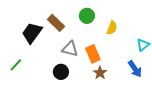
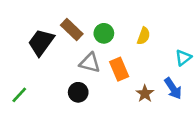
green circle: (87, 16) -> (104, 33), moved
green line: (16, 65) -> (19, 95), moved
brown star: (100, 73) -> (145, 94), moved

